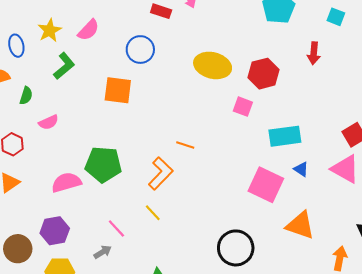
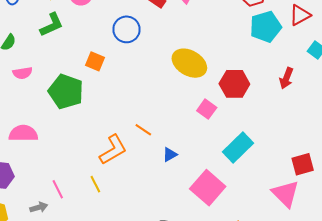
orange square: (118, 90) -> (95, 61), size x0.7
cyan rectangle: (285, 136) -> (238, 148), turned -52
green pentagon: (103, 164) -> (66, 92), moved
blue triangle: (301, 169) -> (170, 155), moved, turned 42

